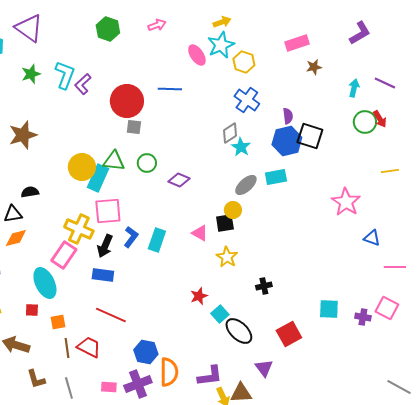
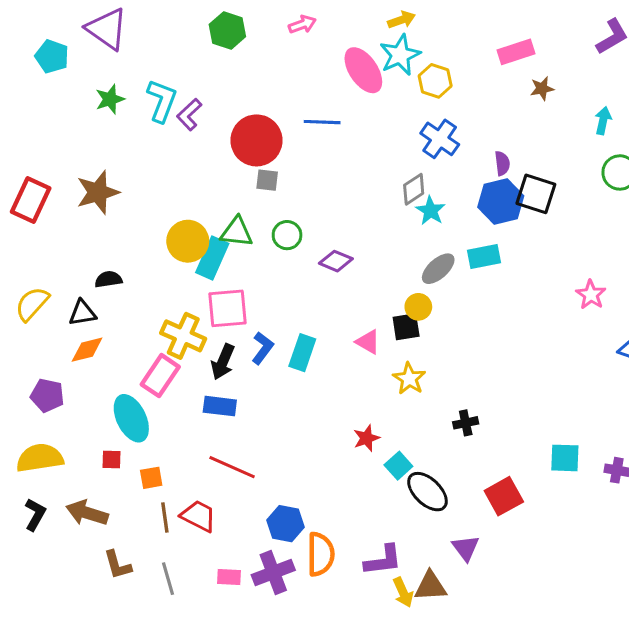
pink ellipse: (197, 55) -> (363, 70), size x1.4
pink star: (346, 202) -> (591, 295), size x0.7

